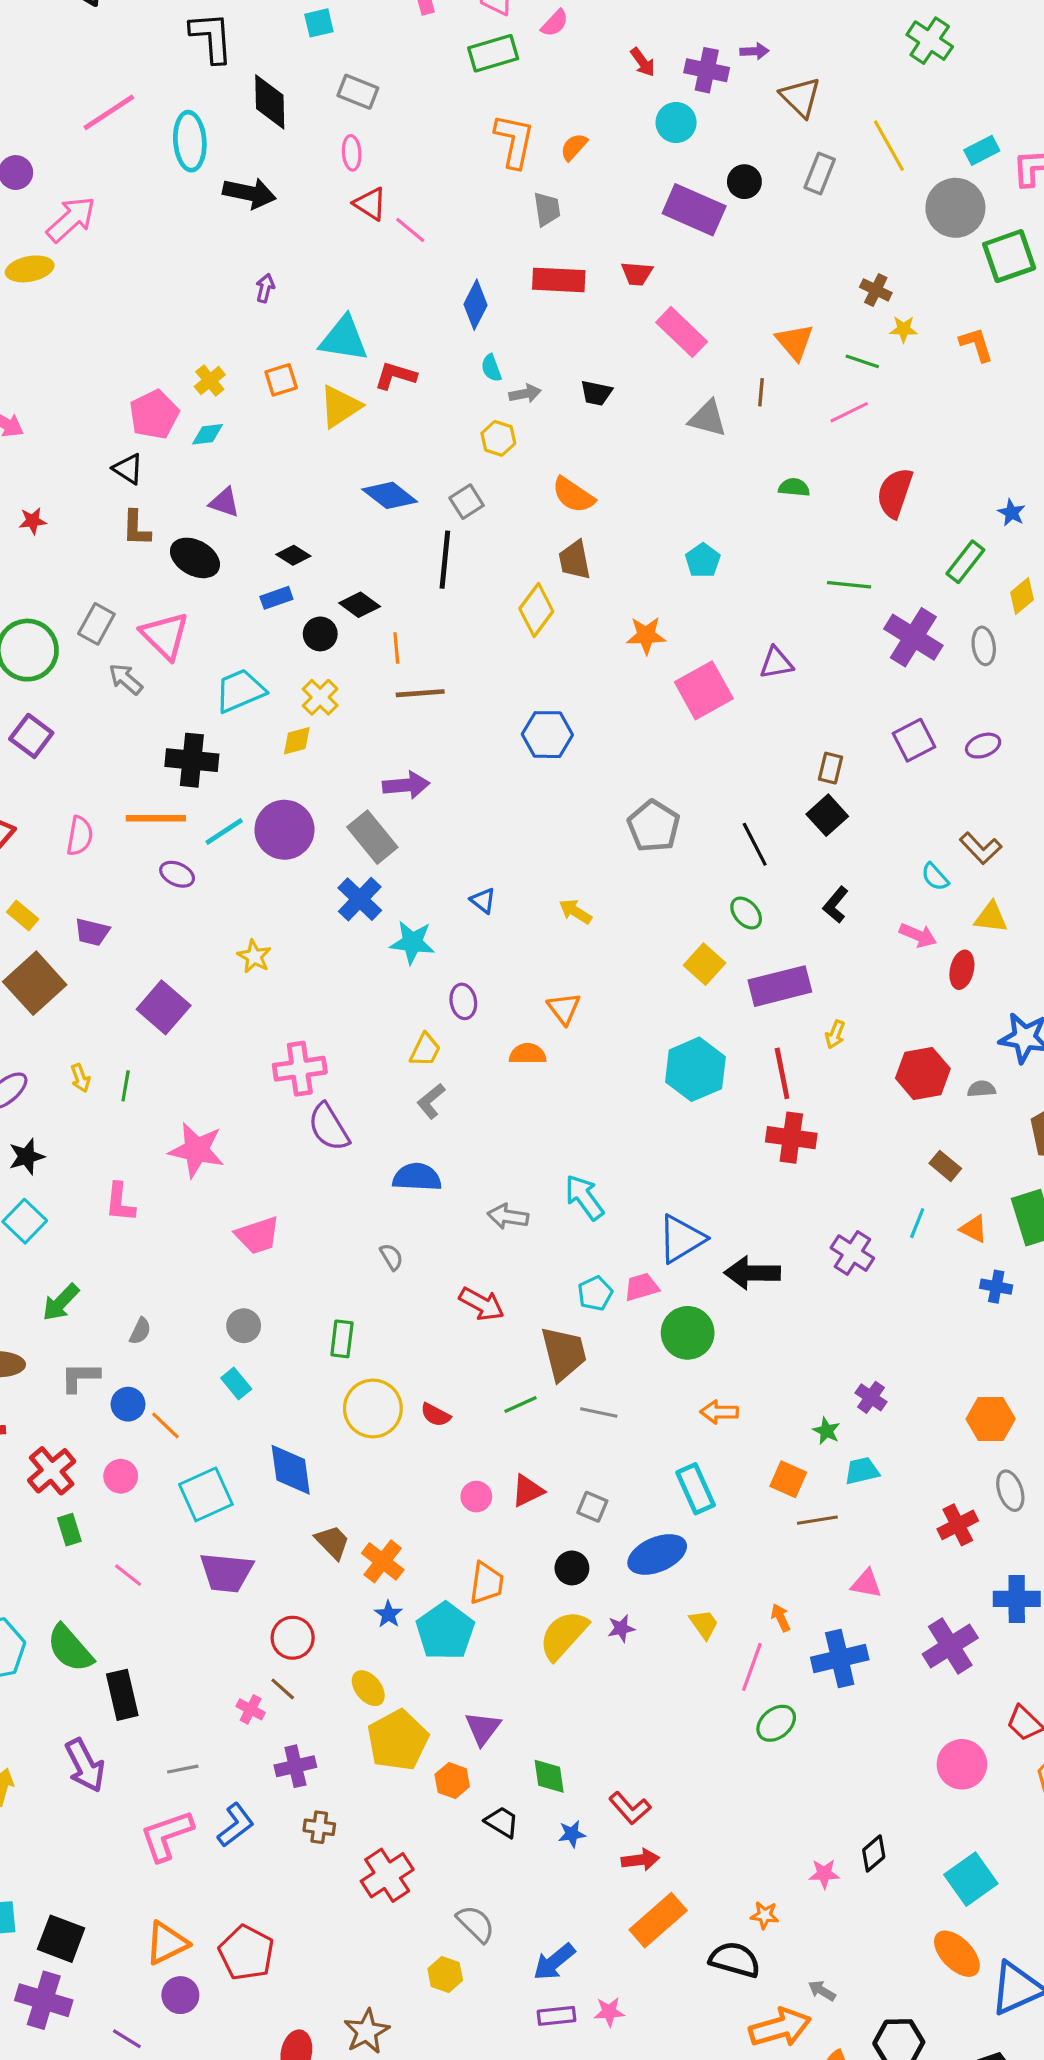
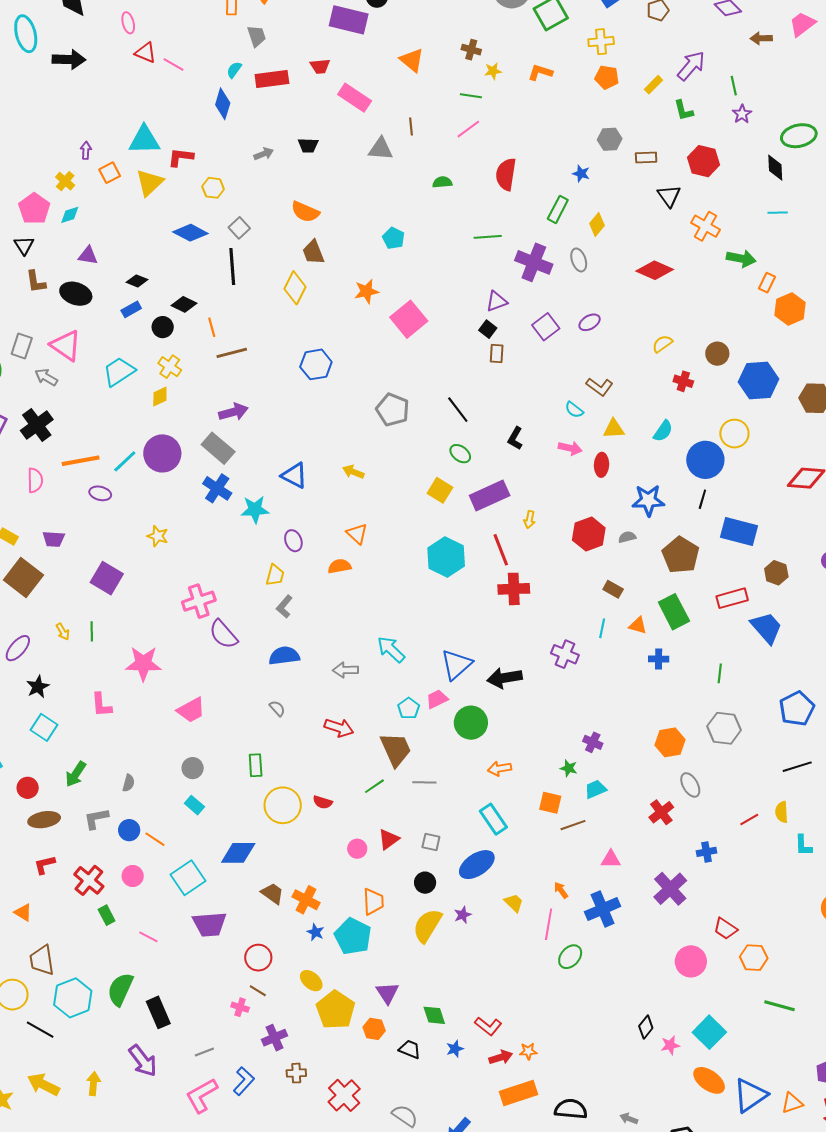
purple arrow: (265, 288) -> (86, 150), moved
orange triangle: (795, 342) -> (412, 60), moved
orange L-shape: (976, 344) -> (540, 72), turned -45
cyan semicircle: (491, 368) -> (234, 70), moved, turned 66
yellow hexagon: (498, 438) -> (213, 188), moved
black triangle: (128, 469) -> (24, 245), turned 35
purple triangle: (776, 663) -> (497, 301), moved
black cross: (192, 760) -> (37, 425), moved, turned -32
black square: (827, 815) -> (488, 329), moved, size x0.7
blue triangle: (483, 901) -> (294, 475), size x1.6
blue diamond: (291, 1470) -> (238, 853), turned -72
blue cross: (1017, 1599) -> (706, 852), size x0.7
green semicircle: (70, 1648) -> (120, 989), turned 76
pink star: (824, 1874) -> (670, 1045), moved
orange star: (765, 1915) -> (528, 1051), moved
orange rectangle: (658, 1920) -> (518, 1093), turned 33

